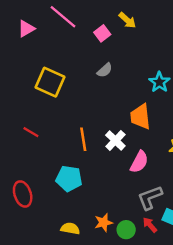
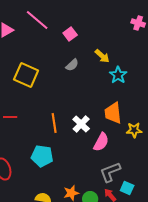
yellow arrow: (127, 20) -> (102, 56), moved
orange trapezoid: (140, 117) -> (113, 113), moved
red line: (31, 132) -> (10, 117), turned -32

